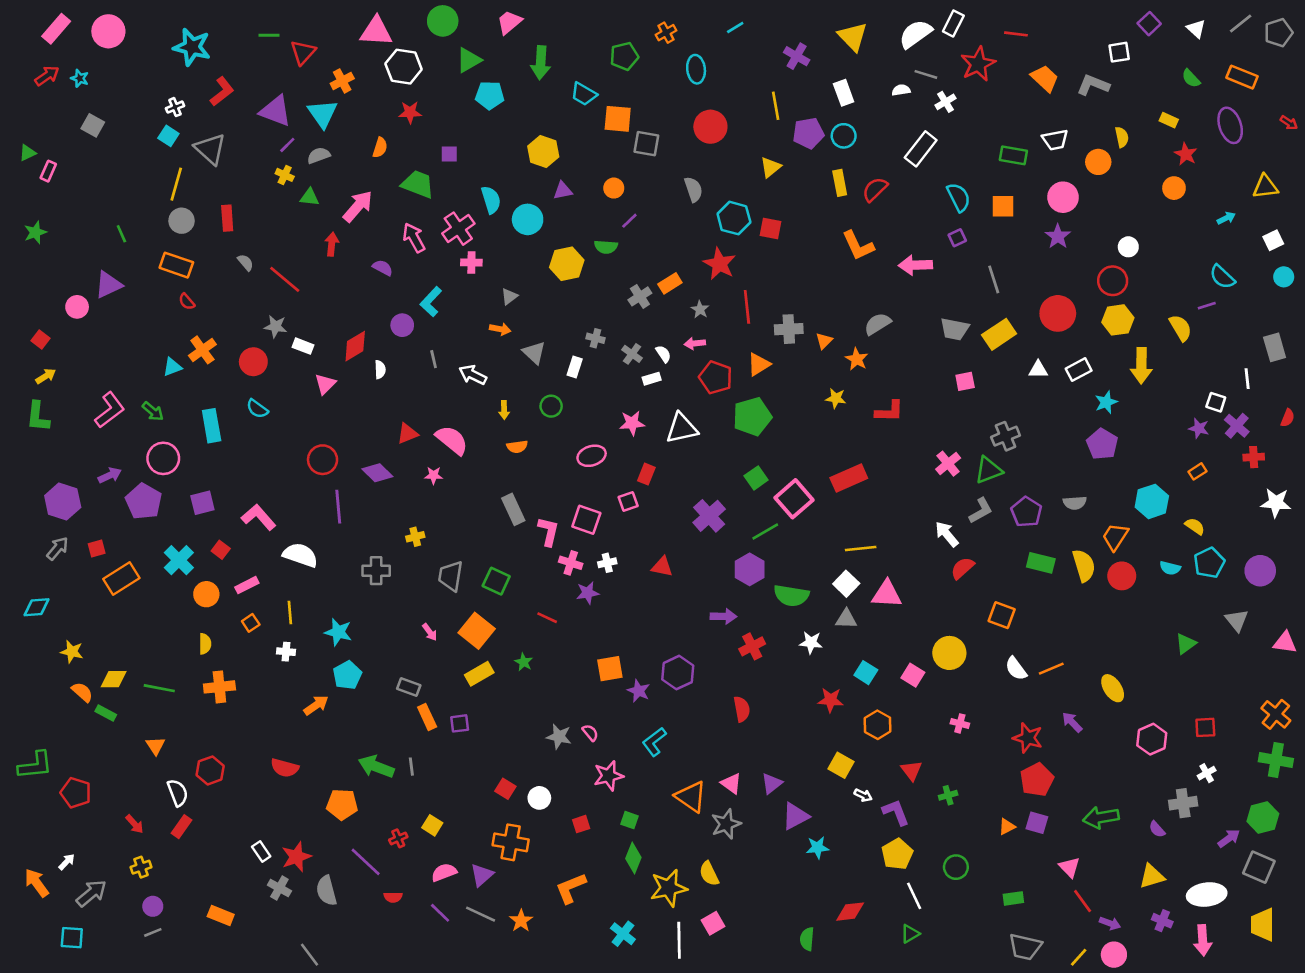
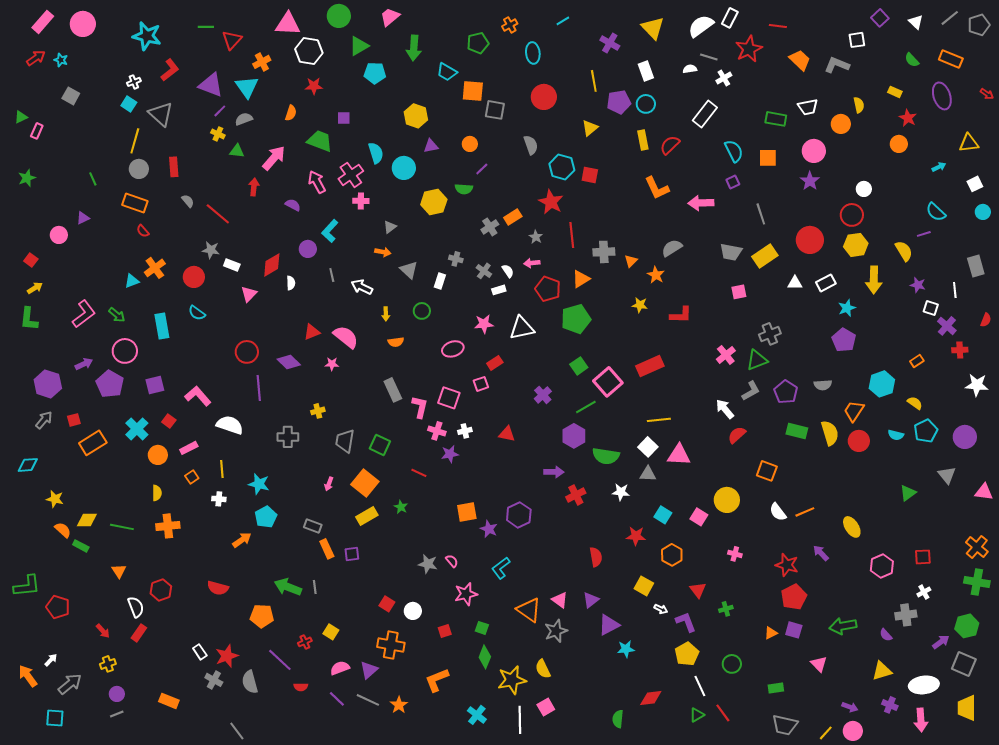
purple triangle: (108, 285) -> (83, 218), size x0.6
purple star: (1199, 428) -> (918, 285), moved
red rectangle: (646, 474) -> (495, 363), turned 35
purple cross: (709, 516) -> (543, 395), size x0.7
pink arrow: (430, 632) -> (329, 484), turned 56
red semicircle: (742, 709) -> (596, 557), moved
red line: (1083, 901) -> (723, 713), moved

